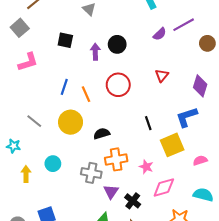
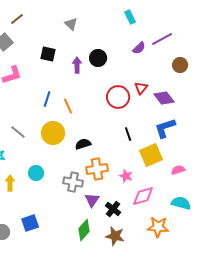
brown circle: (207, 43) -> (180, 65), moved
red circle: (118, 85) -> (118, 97), moved
purple diamond: (200, 86) -> (164, 98), moved, turned -55

